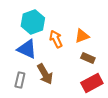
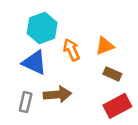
brown arrow: (45, 74) -> (57, 94), turned -65

